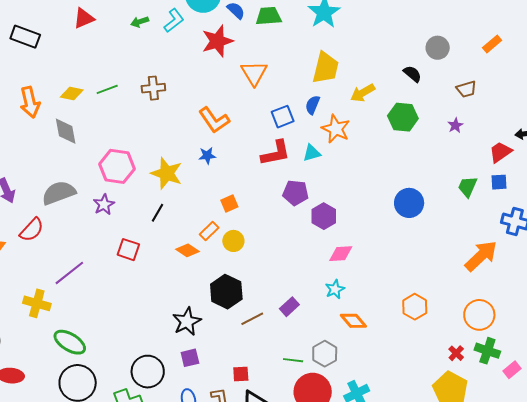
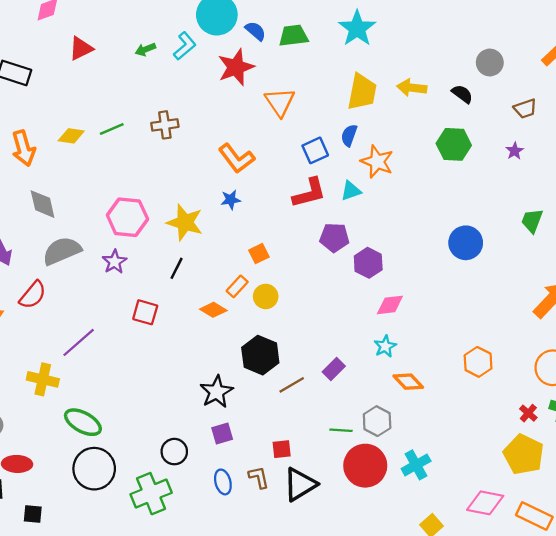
yellow arrow: (363, 93) -> (412, 88), moved, turned 40
gray diamond: (66, 131) -> (43, 204), moved
black circle: (148, 372) -> (174, 452), size x0.7

